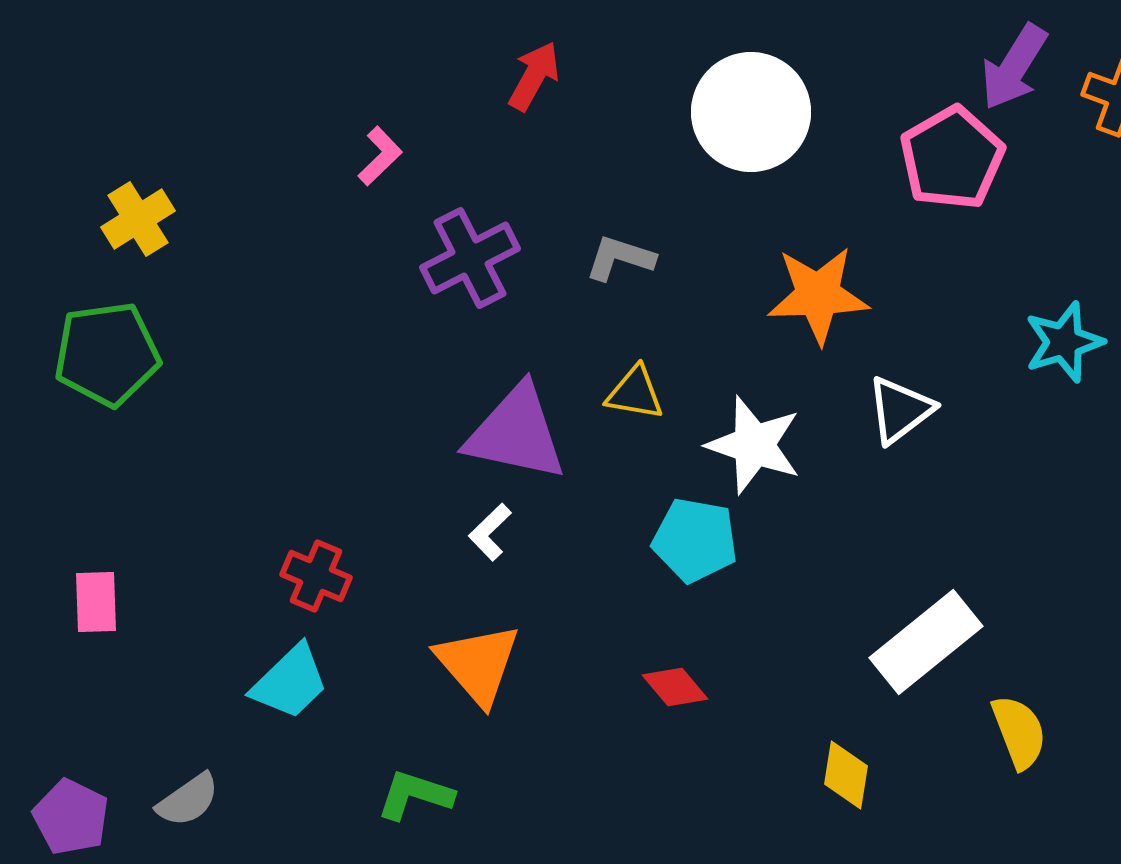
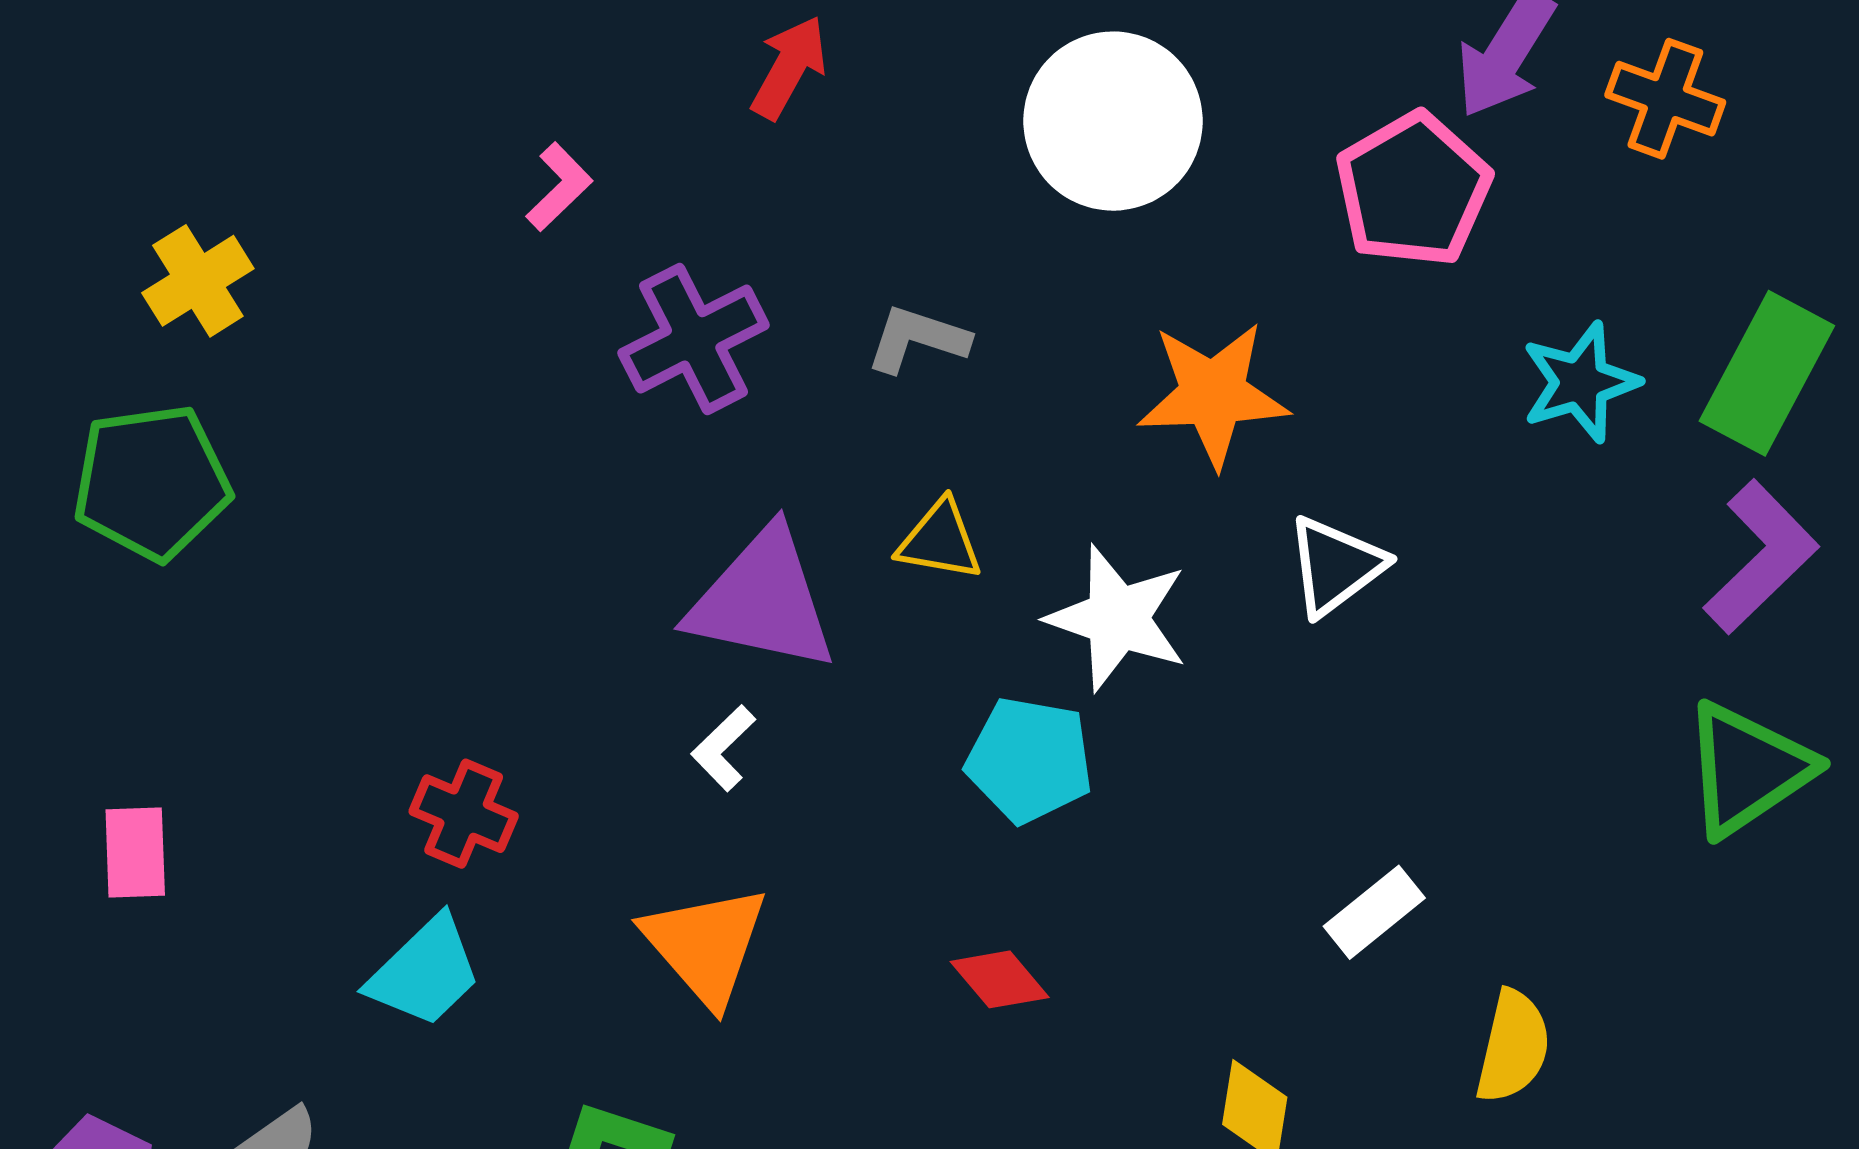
cyan star: (1064, 342) -> (1580, 382), moved
white rectangle: (926, 642) -> (1374, 912), size x0.6
yellow semicircle: (1019, 732) -> (1513, 1047), turned 34

